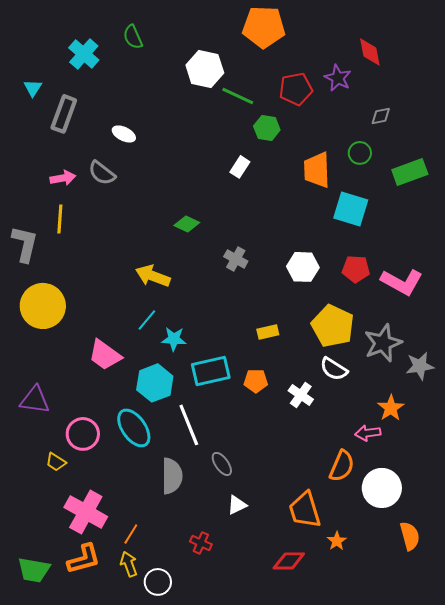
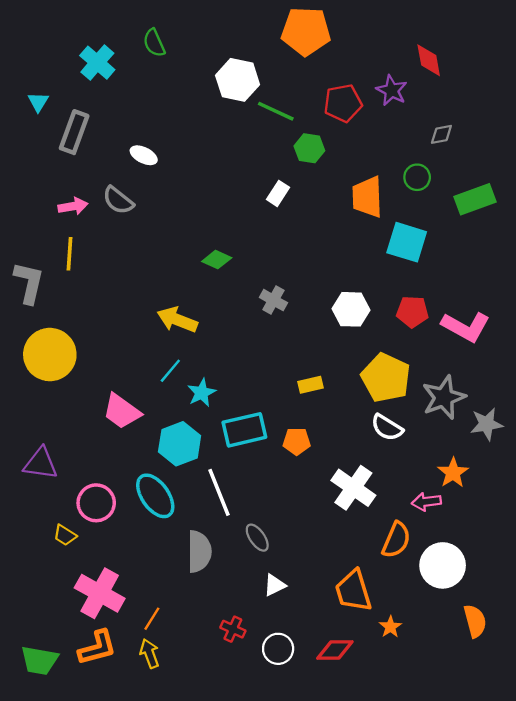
cyan star: (174, 339) -> (202, 393), turned -30
white cross: (301, 395) -> (353, 488), moved, size x1.5
white circle: (158, 582) -> (278, 649), moved

